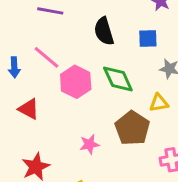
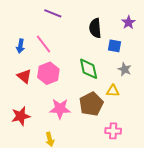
black semicircle: (104, 31) -> (95, 28), moved
pink hexagon: (76, 82) -> (48, 73), moved
pink star: (89, 144) -> (60, 109), size x1.5

